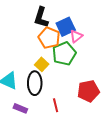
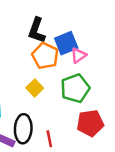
green pentagon: (64, 54) -> (75, 88), moved
black ellipse: (35, 83) -> (23, 129), moved

